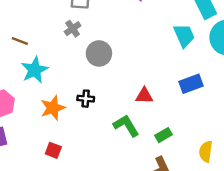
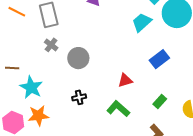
cyan trapezoid: (184, 35) -> (142, 22), turned -90
orange star: (53, 108) -> (38, 116), moved, turned 30
green rectangle: (163, 135) -> (160, 102), moved

